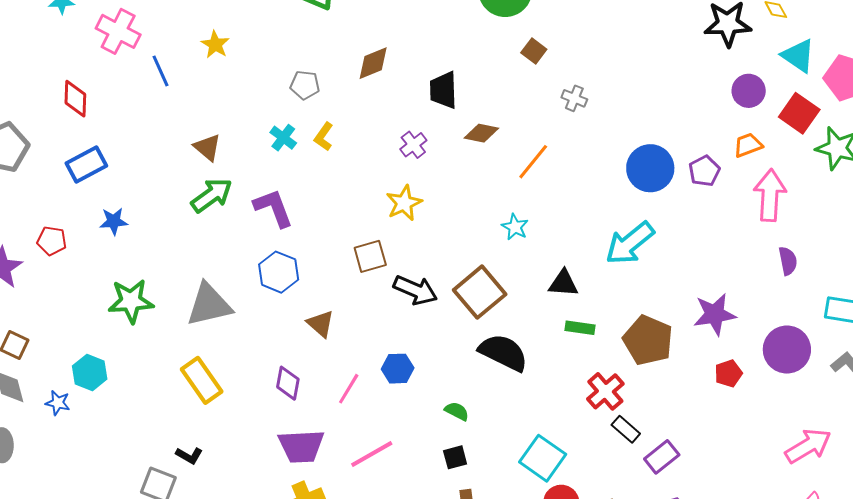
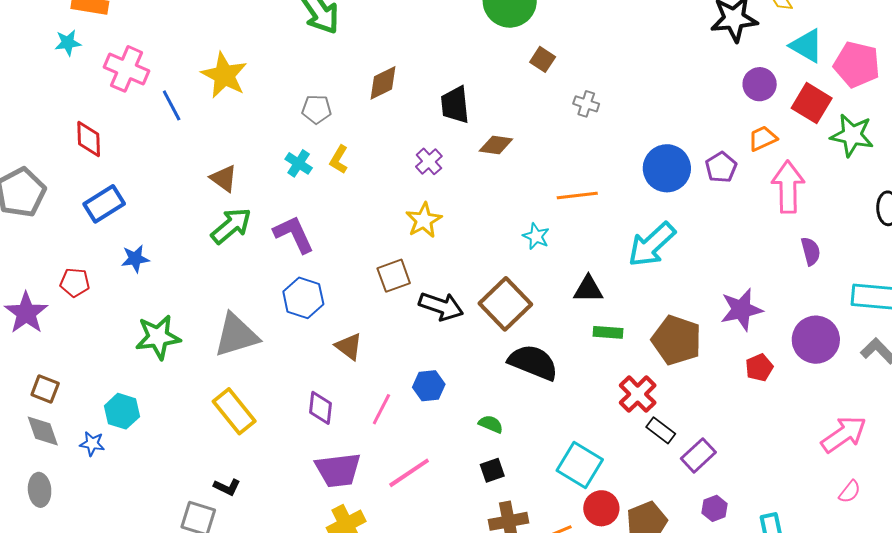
yellow star: (215, 45) -> (224, 75), size x1.6
orange line: (533, 162) -> (577, 196), moved, turned 48

